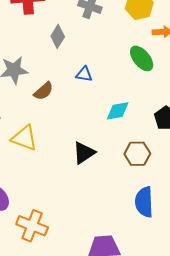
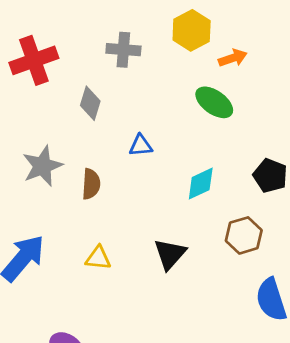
brown semicircle: (44, 91) -> (91, 184), turned -30
yellow triangle: (24, 138) -> (98, 258), moved, size x0.7

